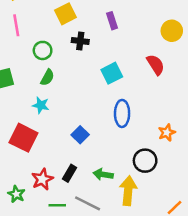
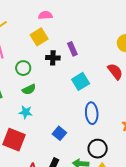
purple rectangle: (112, 21) -> (72, 49), moved
green semicircle: (47, 77) -> (29, 89), turned 40
black circle: (145, 161) -> (98, 149), moved

